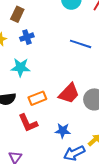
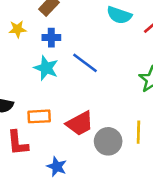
blue line: (81, 44) -> (85, 63), moved
cyan star: (20, 67) -> (46, 68), moved

